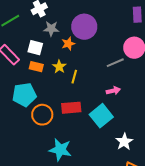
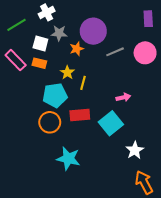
white square: (35, 48) -> (40, 44), moved
gray line: (115, 63) -> (115, 52), moved
orange rectangle: (36, 67) -> (39, 63), moved
cyan pentagon: (24, 95) -> (55, 95), moved

